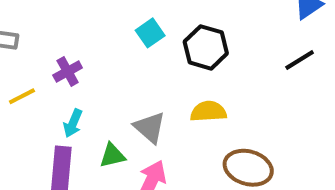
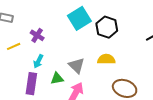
cyan square: (150, 33) -> (79, 18), size x1.6
purple cross: (68, 72) -> (37, 35), turned -32

